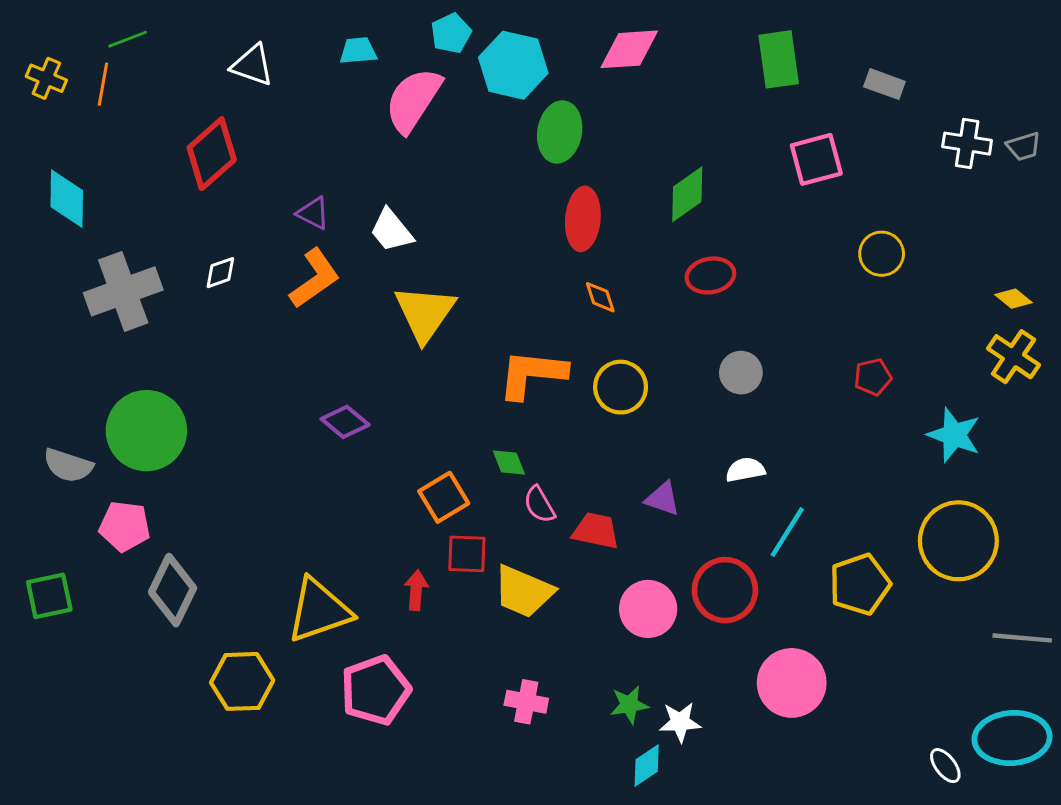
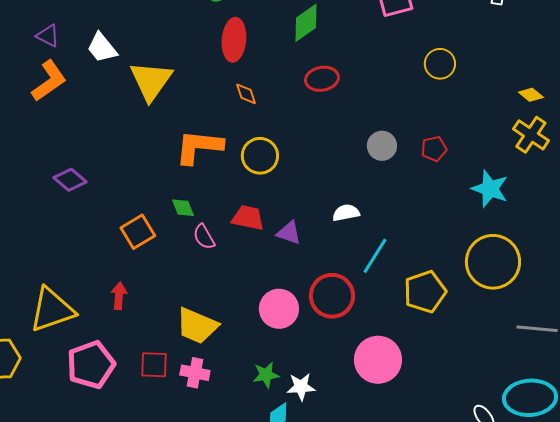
yellow triangle: (425, 313) -> (151, 81), moved
gray circle: (741, 373) -> (382, 146), moved
red trapezoid: (596, 531) -> (248, 218), moved
red square: (467, 554) -> (154, 365), moved
yellow trapezoid: (523, 592) -> (197, 326), moved

